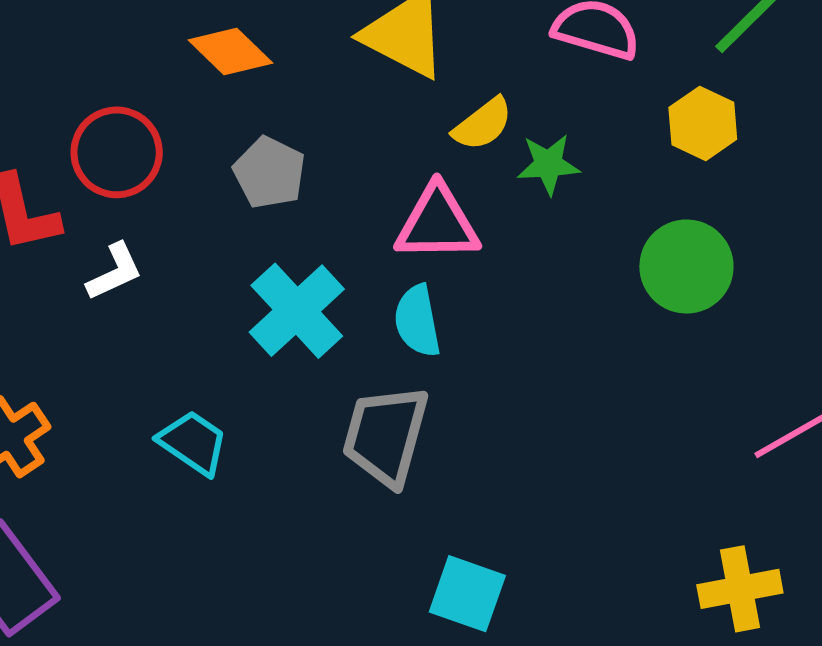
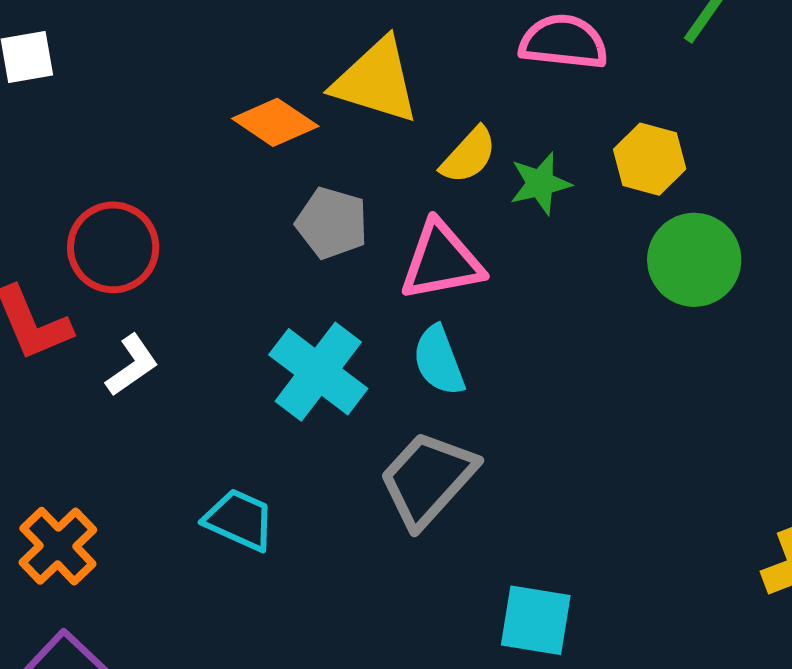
orange diamond: (230, 51) -> (275, 122), moved
yellow hexagon: (703, 123) -> (650, 159), moved
gray pentagon: (269, 173) -> (332, 223), moved
gray trapezoid: (386, 435) -> (428, 479), turned 37

